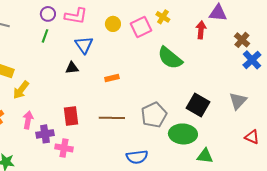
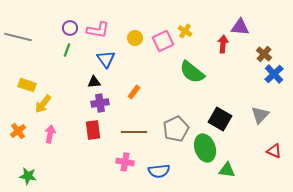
orange rectangle: (112, 78) -> (134, 92), turned -40
purple cross: (45, 134) -> (100, 103), moved
green ellipse: (183, 134) -> (205, 148), turned 68
pink cross: (64, 148) -> (125, 162), moved

